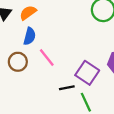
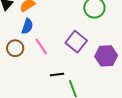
purple square: (87, 73) -> (76, 42), moved

